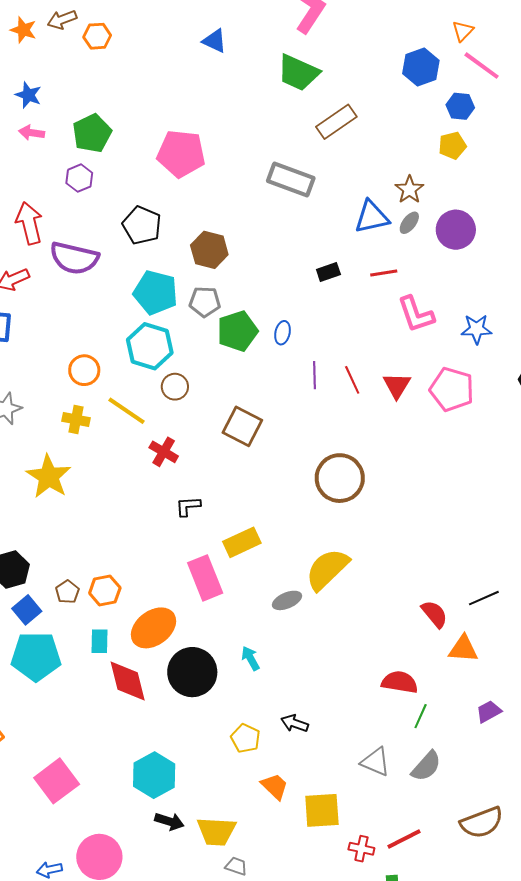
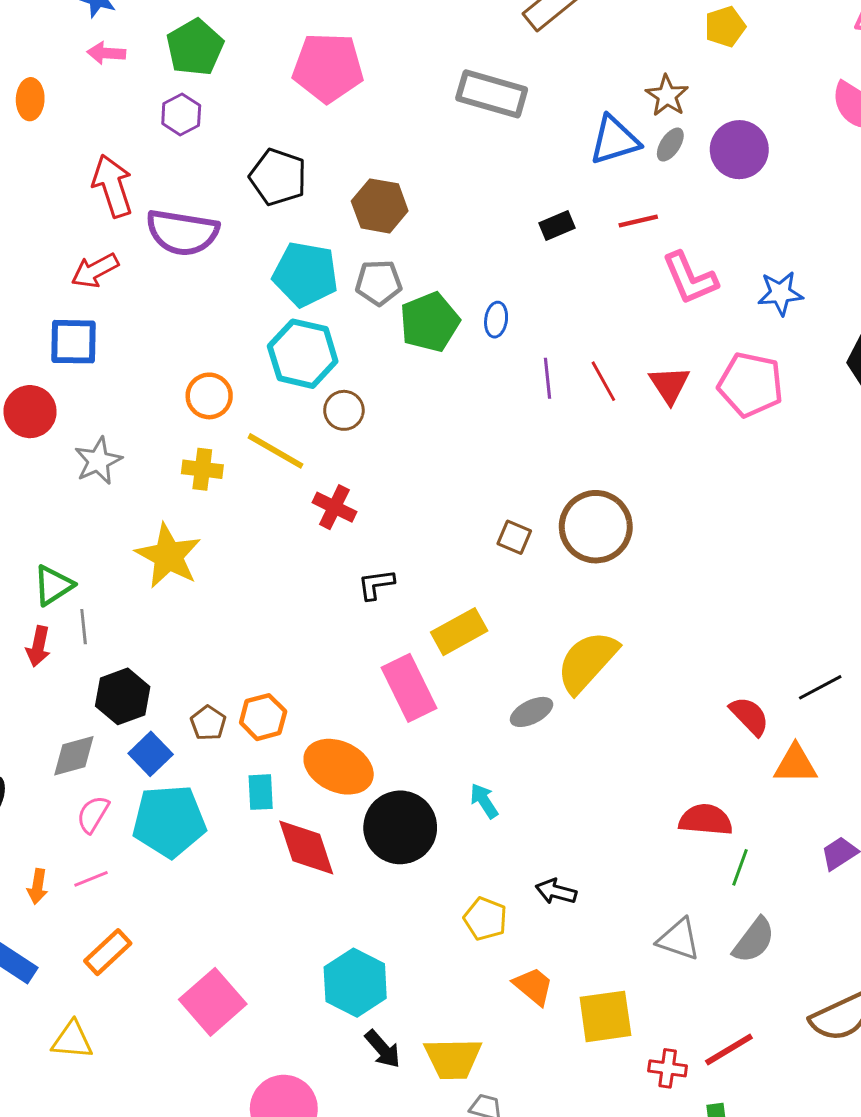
brown square: (242, 426) -> (514, 537), moved, size x0.6
orange ellipse: (154, 628) -> (339, 767), turned 66
black arrow: (169, 821) -> (383, 1049), turned 36

